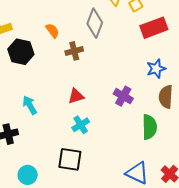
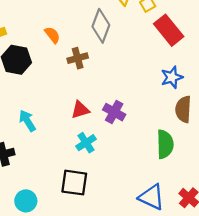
red rectangle: (154, 28) -> (169, 30), turned 72
purple cross: (123, 96) -> (114, 112), moved

